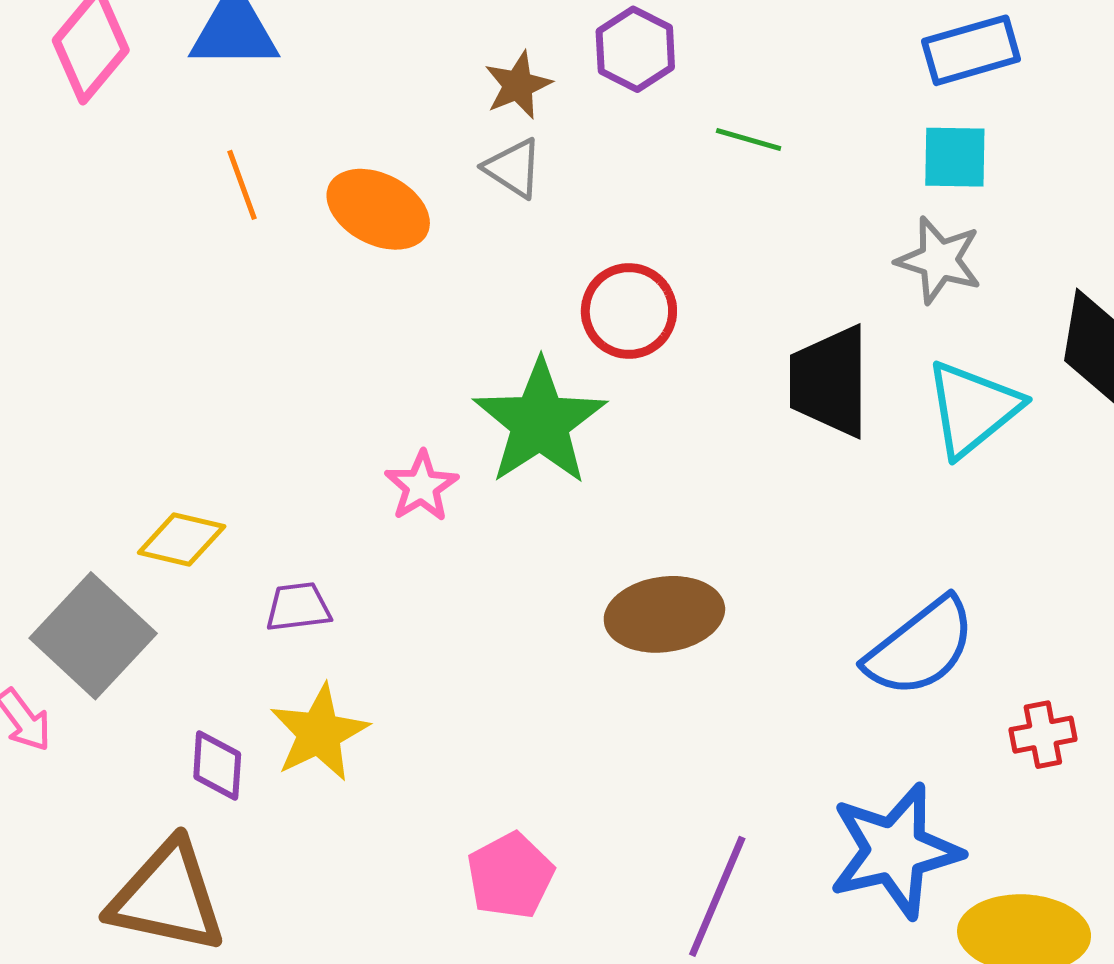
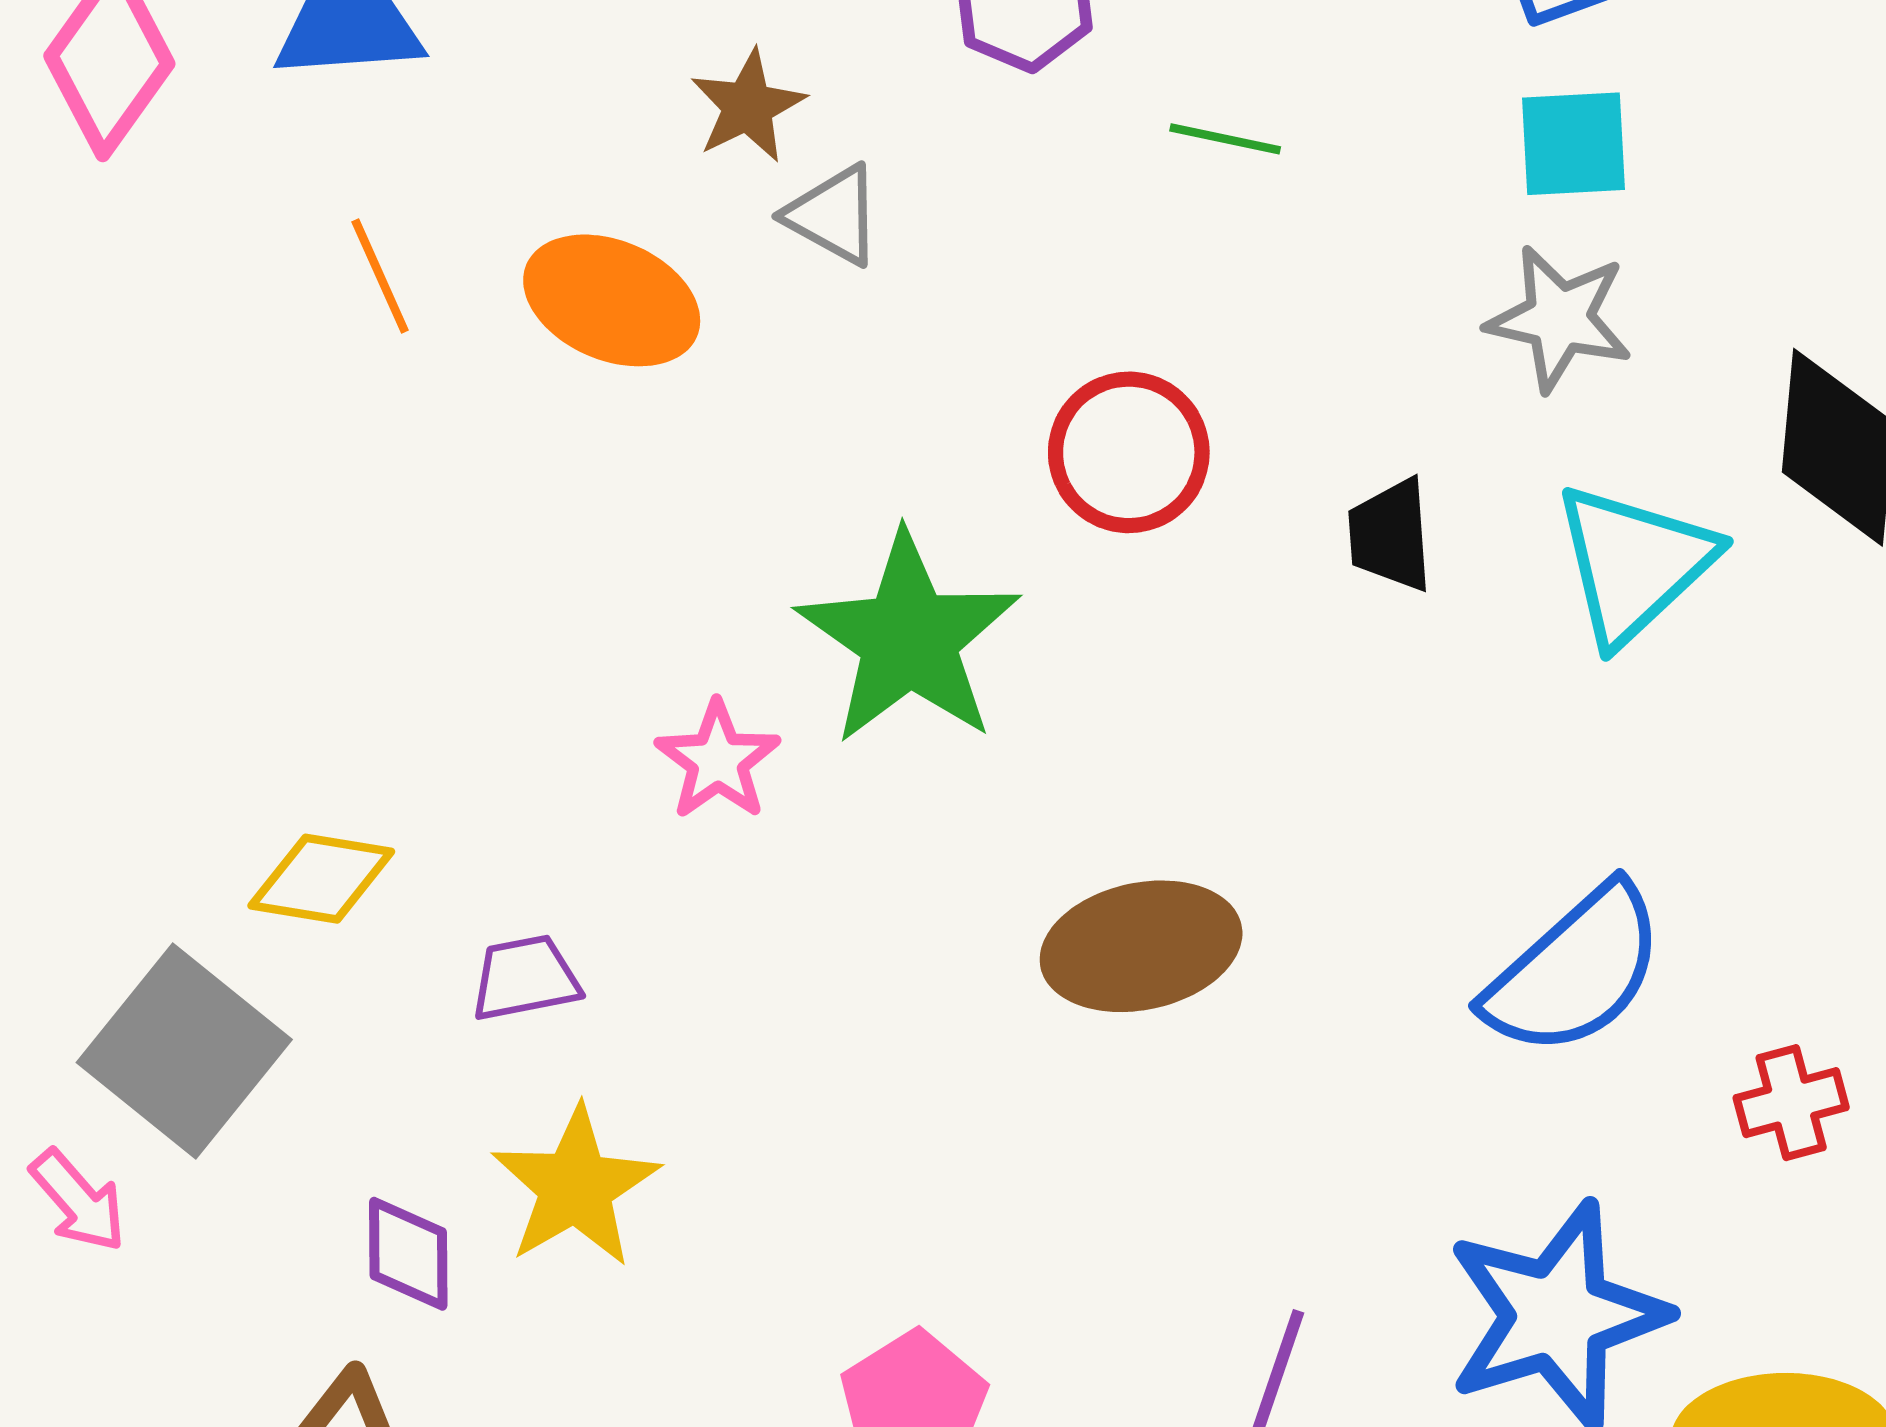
brown star: (518, 85) -> (748, 106), moved
red circle: (629, 311) -> (1129, 452), moved
black trapezoid: (830, 381) -> (1390, 535), size x0.6

